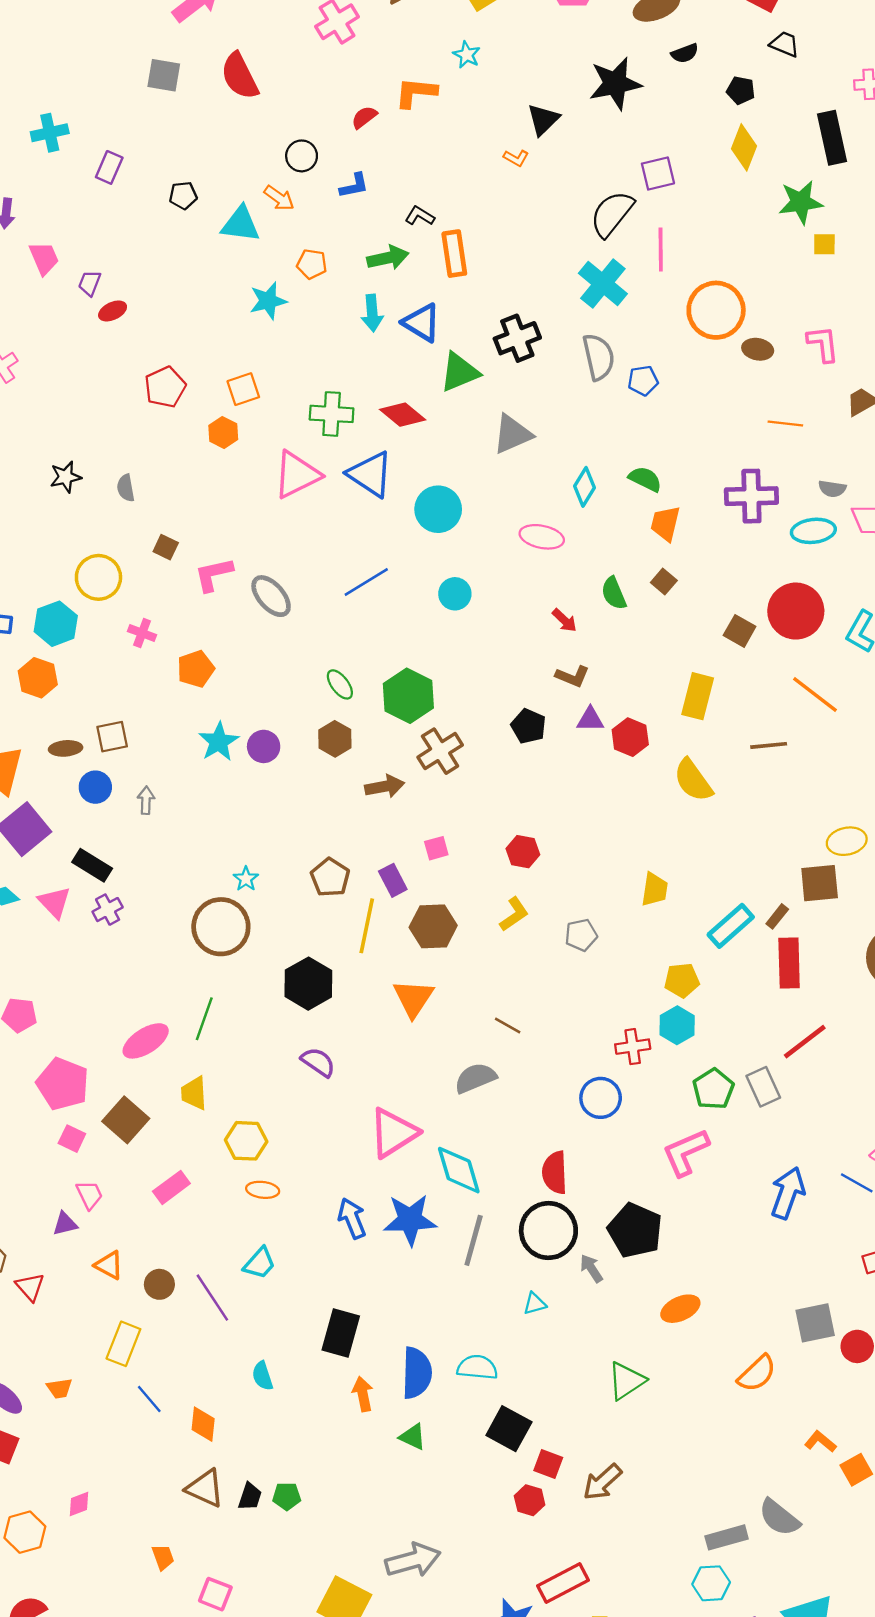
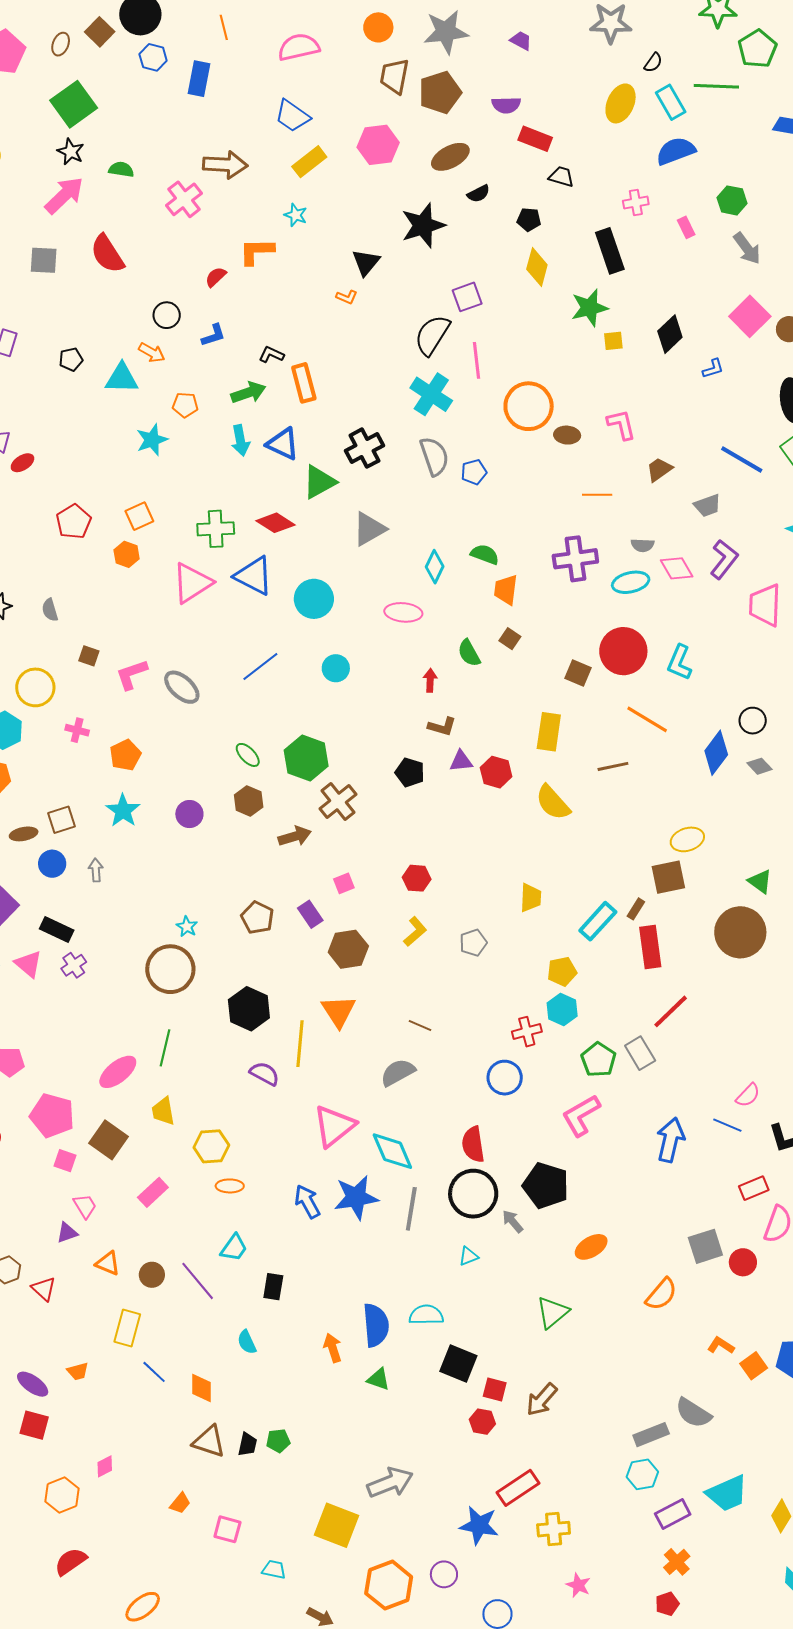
red arrow: (564, 620) -> (430, 680), turned -125
cyan star: (219, 742) -> (123, 811), moved
yellow line: (367, 926) -> (300, 1044), moved
black rectangle: (341, 1333) -> (273, 1287), moved, size x0.7
orange trapezoid: (163, 1557) -> (180, 1503), turned 65

